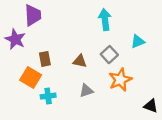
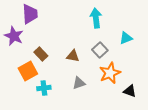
brown rectangle: (45, 59) -> (41, 54), turned -32
orange square: (31, 77) -> (28, 71), turned 30
black triangle: (151, 106) -> (130, 91), moved

